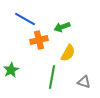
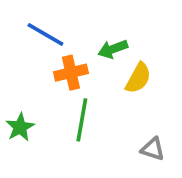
yellow semicircle: (68, 53) -> (138, 78), moved
green line: (52, 77) -> (82, 120), moved

